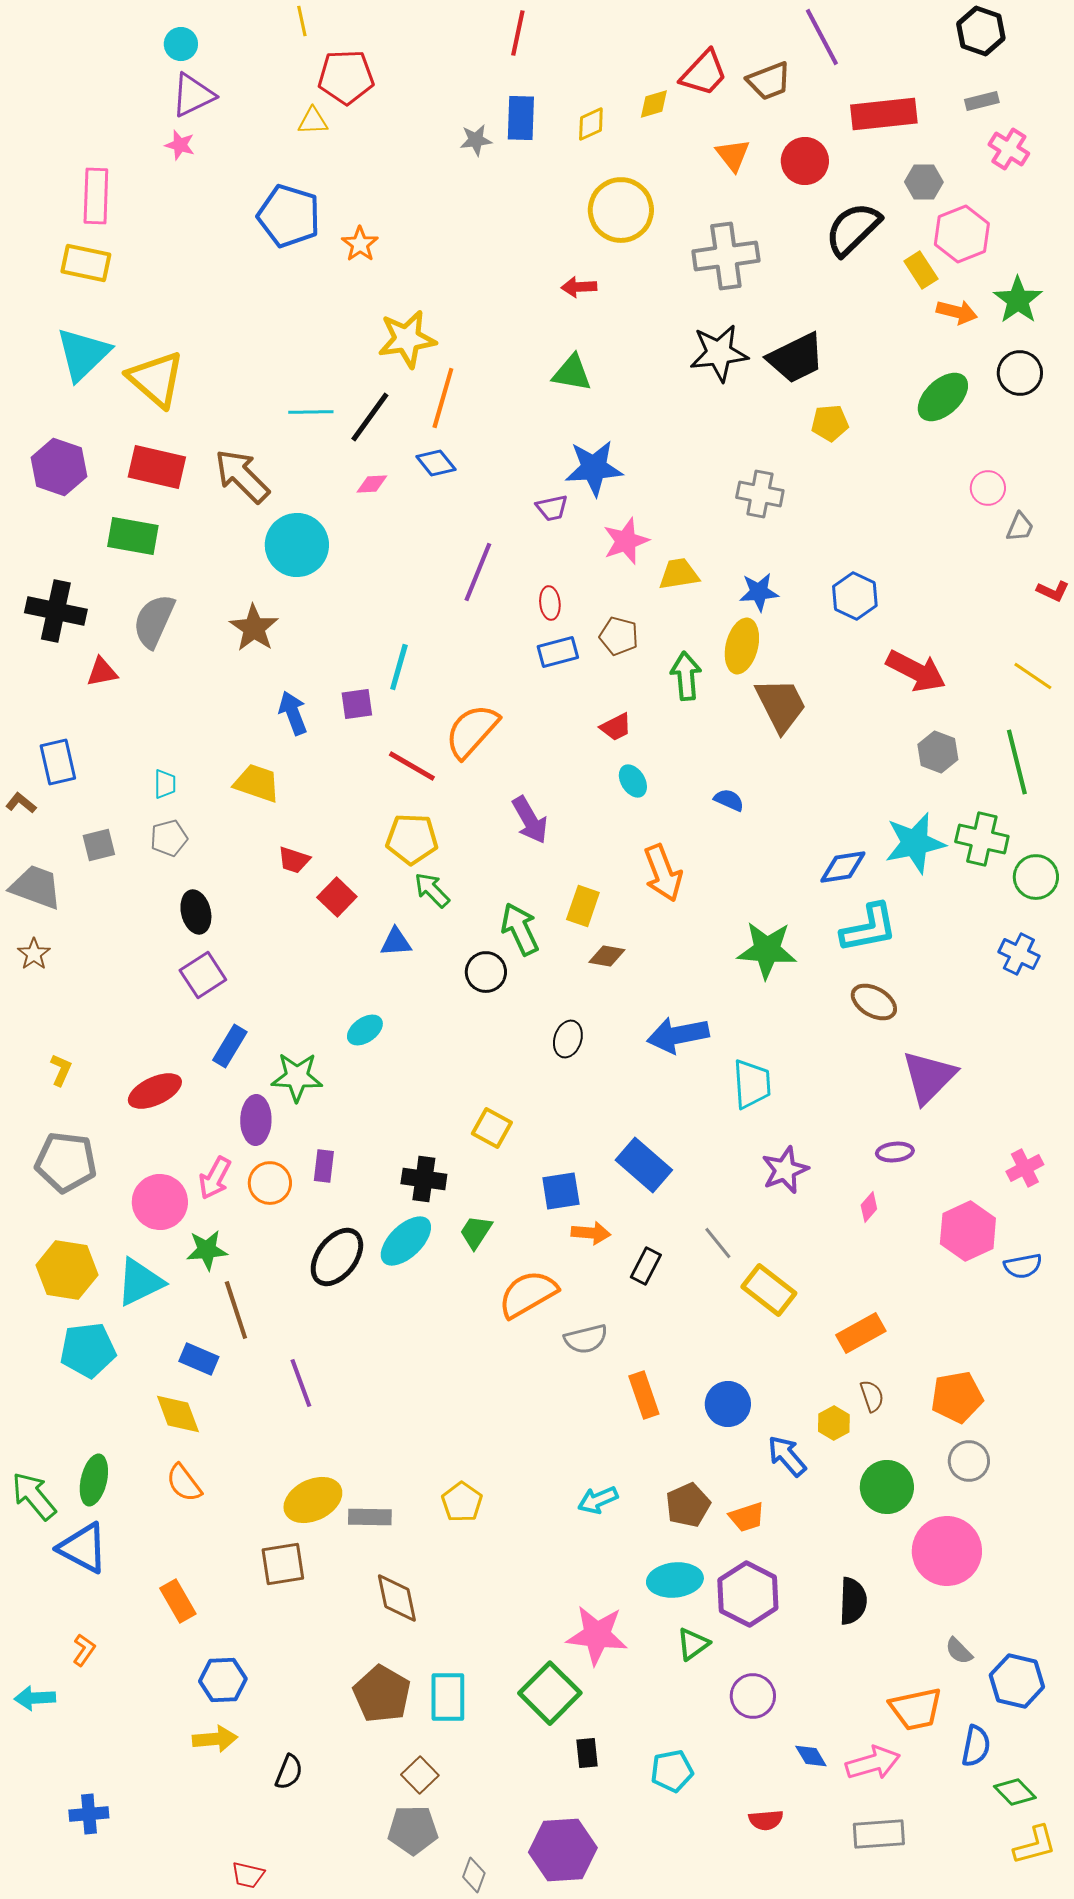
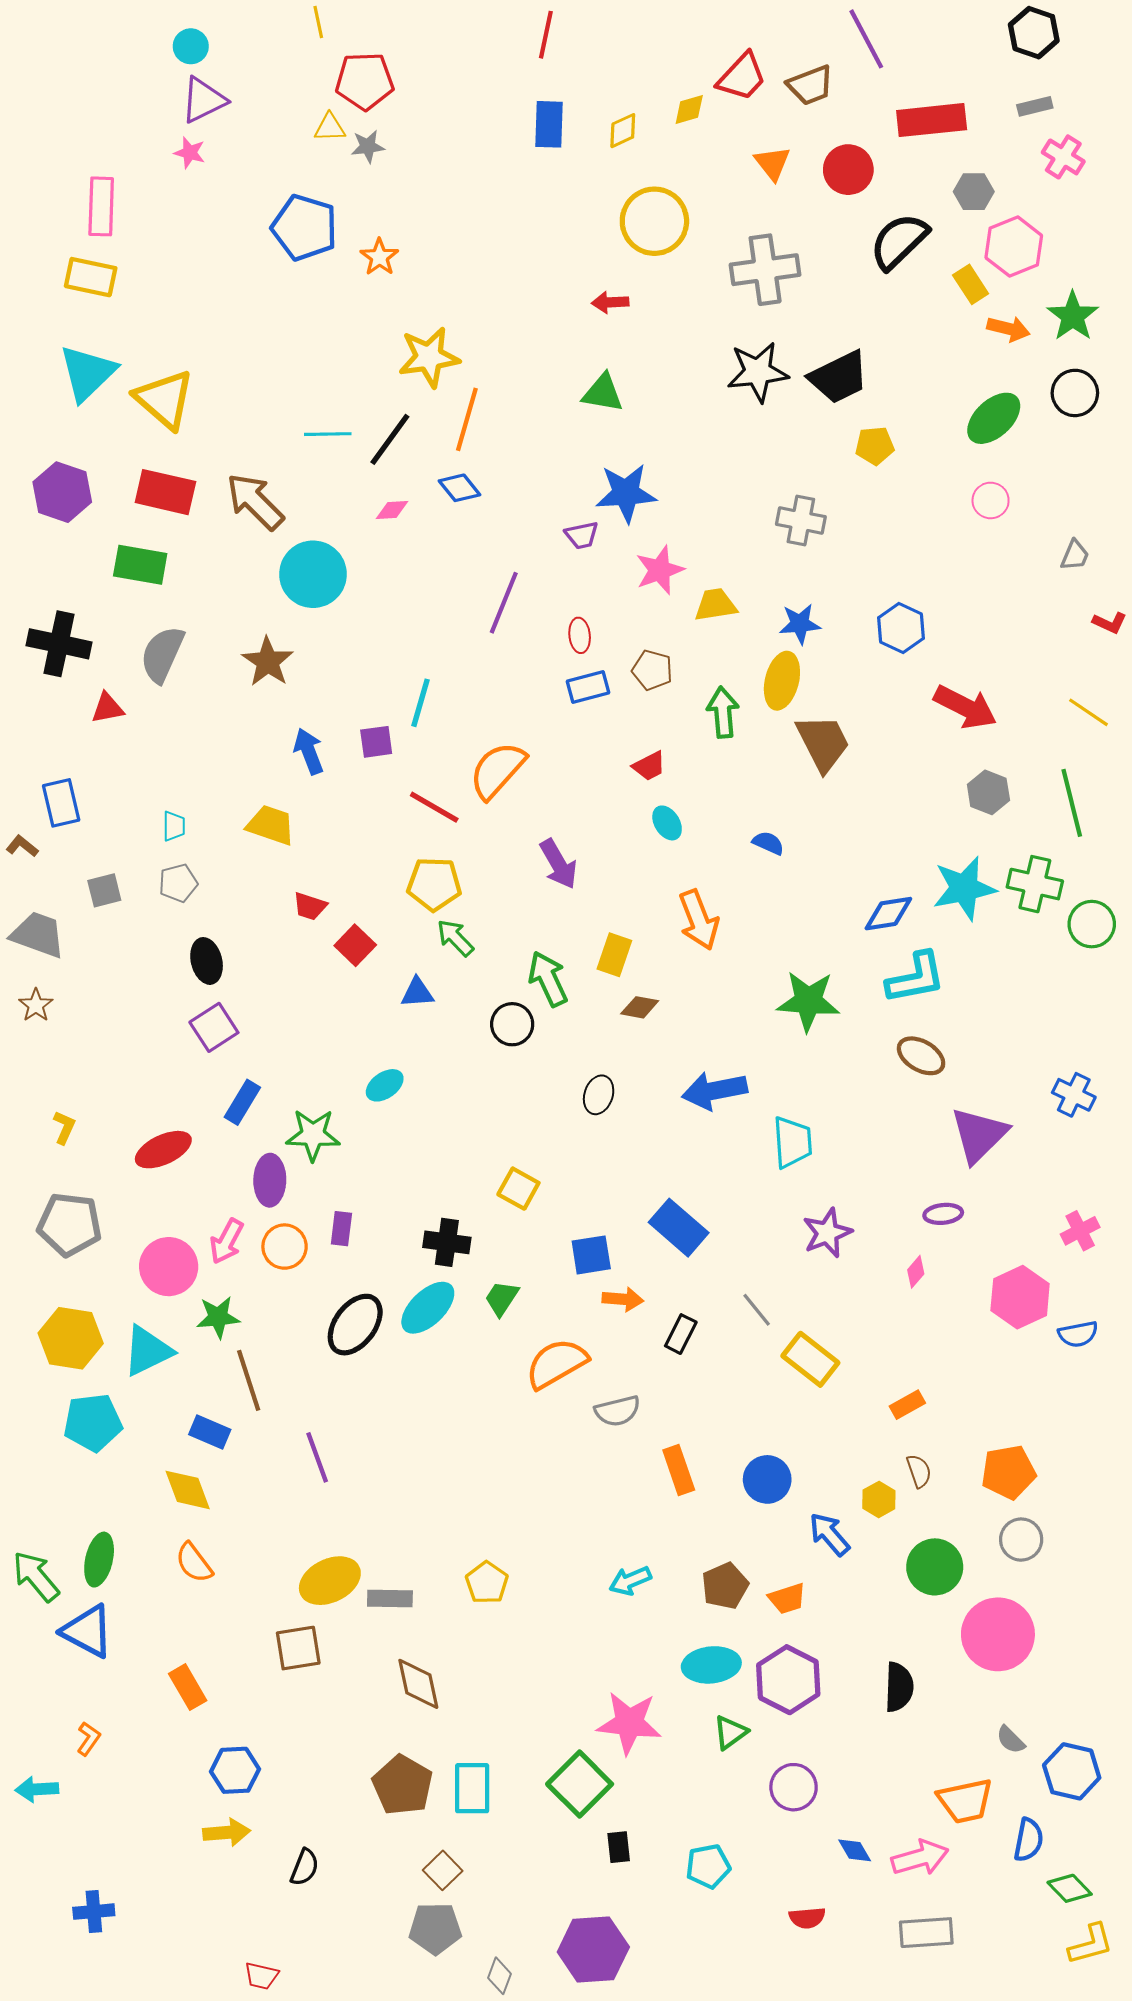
gray star: (476, 140) -> (368, 146), moved
pink circle: (988, 488) -> (991, 500), moved
blue cross: (1019, 954) -> (1074, 1095), moved
orange rectangle: (861, 1333) -> (907, 1405), size x0.7

